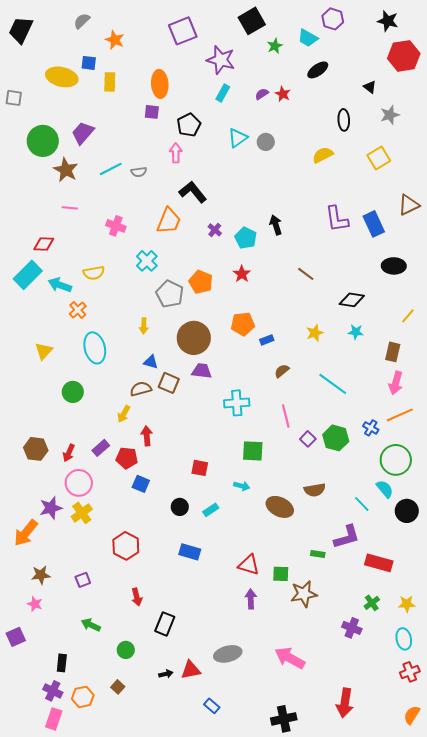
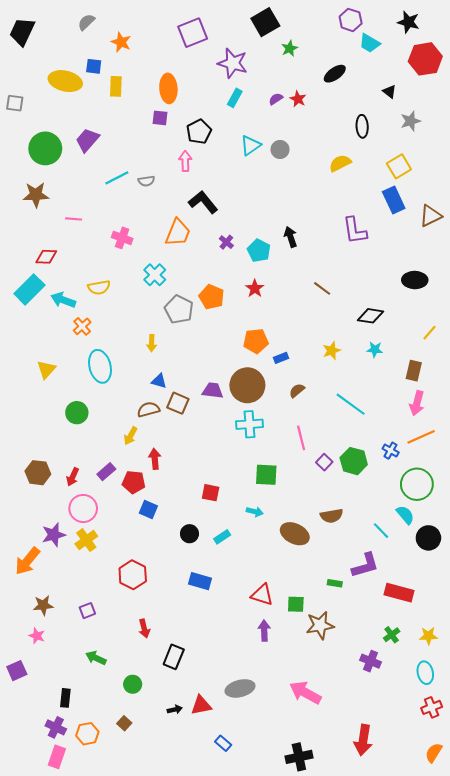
cyan trapezoid: (308, 38) -> (369, 43), moved
brown star: (66, 170) -> (36, 195), moved, turned -30
blue rectangle: (374, 224) -> (394, 200), moved
brown circle: (194, 338) -> (247, 385), moved

